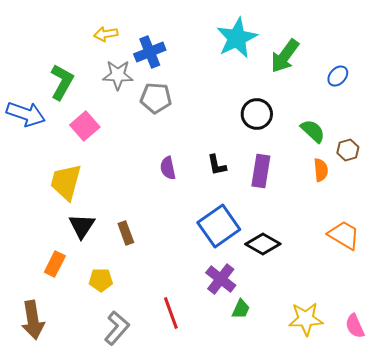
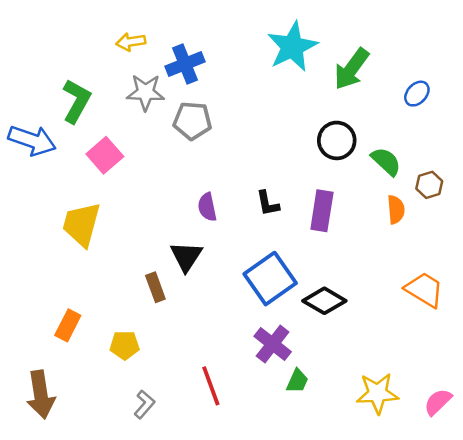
black circle: (257, 114) -> (337, 140), moved
black triangle: (82, 226) -> (186, 256), moved
pink semicircle: (355, 326) -> (438, 402), turned 70
gray L-shape: (117, 328) -> (144, 404), size x0.7

